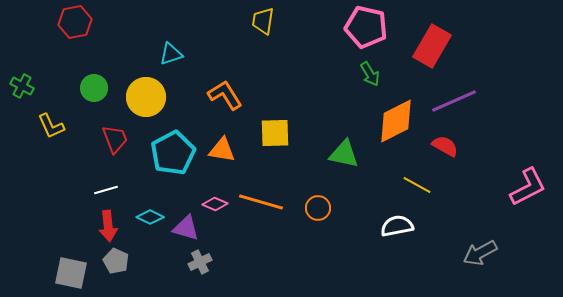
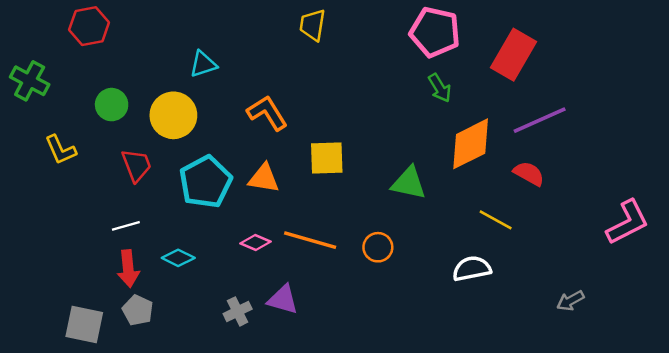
green cross: (22, 86) -> (30, 81), moved, size x1.4
purple triangle: (186, 228) -> (283, 300), moved
gray arrow: (480, 253) -> (570, 301), size x0.7

